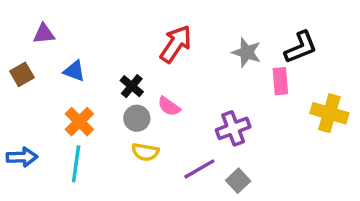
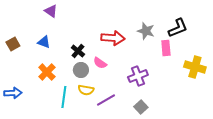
purple triangle: (44, 34) -> (51, 11), moved, turned 40
red arrow: (176, 44) -> (113, 38), moved, turned 60
cyan line: (76, 164) -> (64, 97), moved
purple line: (199, 169) -> (106, 100), moved

